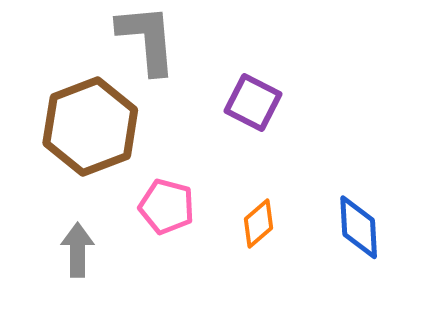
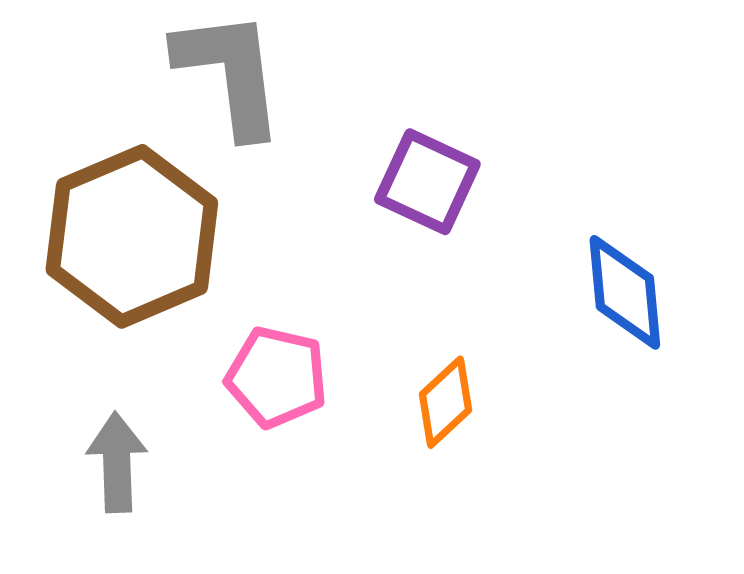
blue diamond: (359, 227) -> (625, 292), moved

